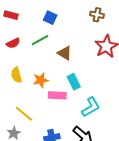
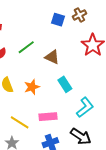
brown cross: (97, 15) -> (80, 15), turned -32
blue square: (50, 18) -> (58, 20), moved
pink rectangle: (57, 95) -> (48, 117), moved

